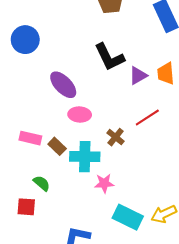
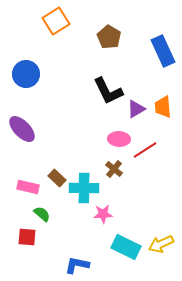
purple ellipse: (63, 85) -> (22, 129), moved
pink ellipse: (80, 114) -> (119, 139), moved
pink rectangle: (30, 138) -> (28, 187), moved

